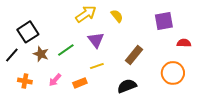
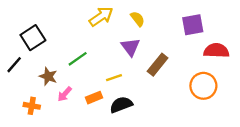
purple triangle: (96, 40) -> (130, 47), moved
red semicircle: (184, 43) -> (216, 51), size x1.5
brown star: (41, 54) -> (48, 76), moved
orange cross: (25, 81) -> (32, 106), moved
black semicircle: (127, 86) -> (121, 105), moved

